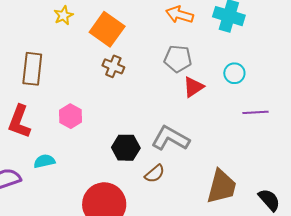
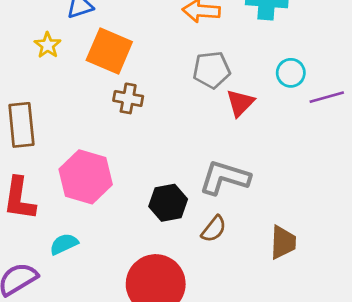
purple line: (256, 112) -> (327, 97), moved
pink hexagon: (70, 116) -> (86, 177), size x1.6
brown trapezoid: (222, 187) -> (283, 242), moved, size x0.7

